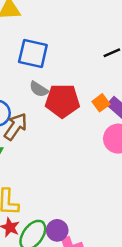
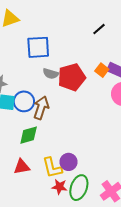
purple circle: (57, 230) -> (69, 162), moved

